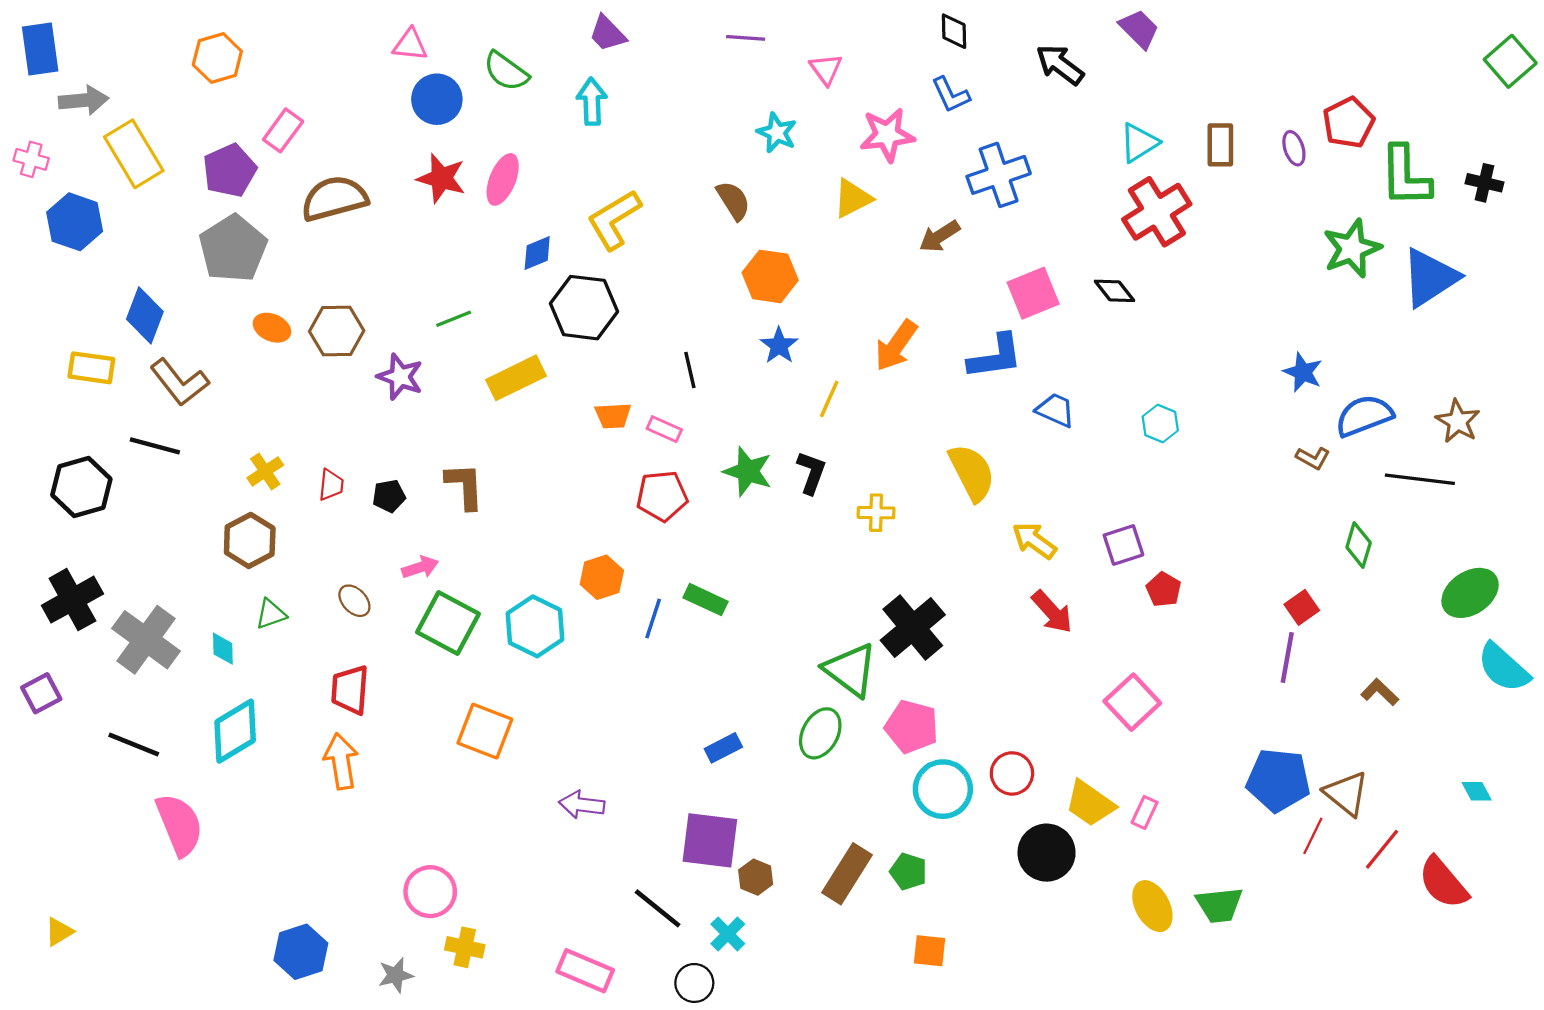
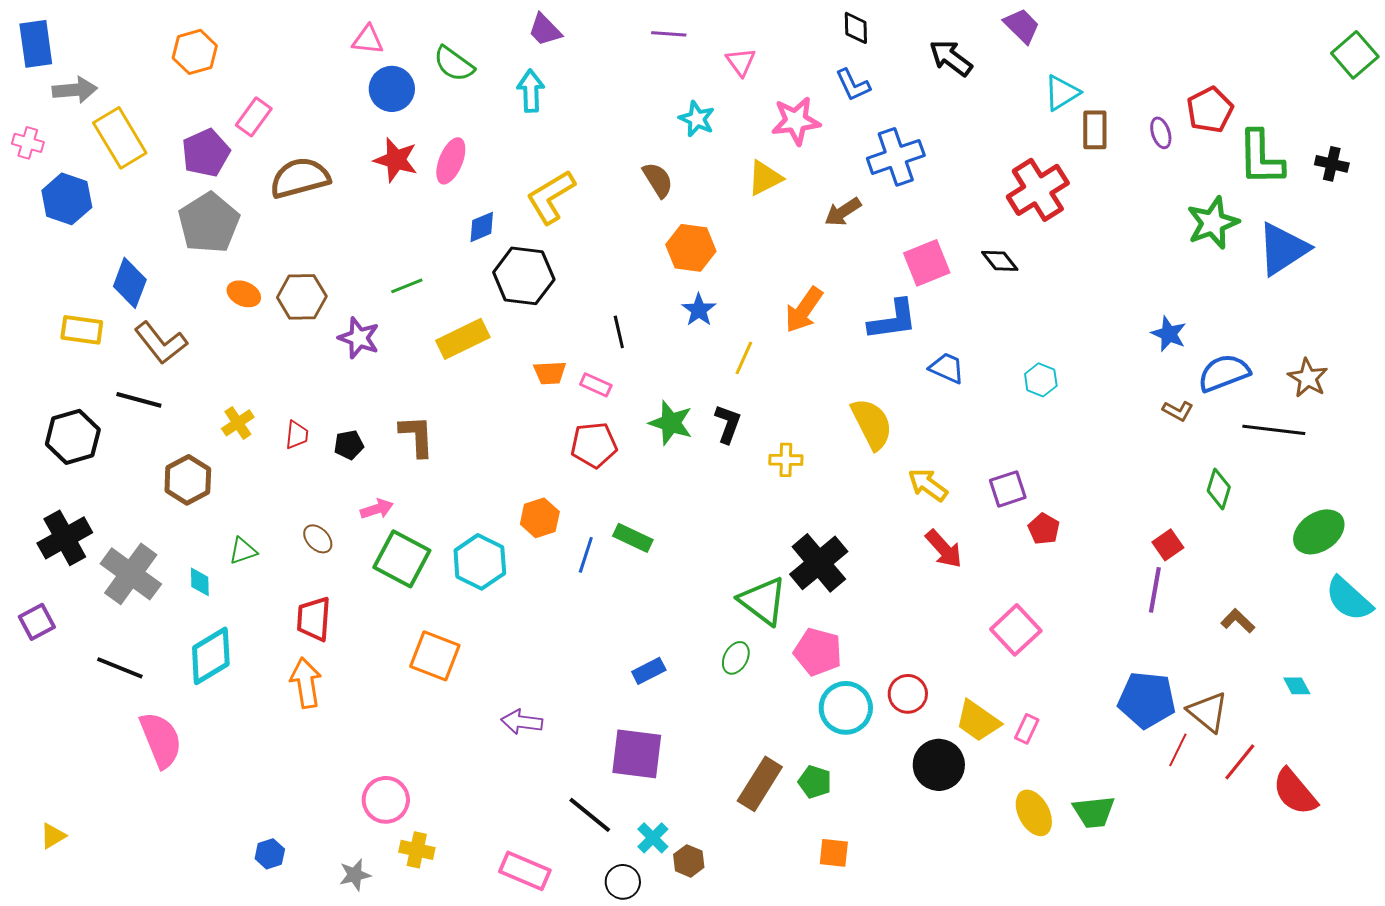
cyan triangle: (1139, 143) -> (1062, 93), moved
brown hexagon: (250, 541) -> (188, 480), moved
green ellipse: (820, 733) -> (736, 658), size x0.7
cyan diamond: (1477, 791) -> (1297, 686), moved
brown hexagon: (756, 877) -> (689, 861), moved
blue hexagon: (301, 952) -> (270, 854), size x0.6

